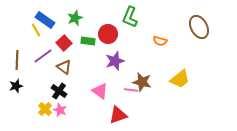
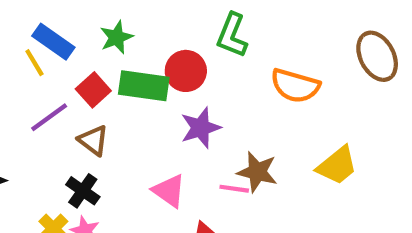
green rectangle: (88, 41) -> (144, 86), size x1.6
orange semicircle: (160, 41) -> (295, 86), size x1.6

